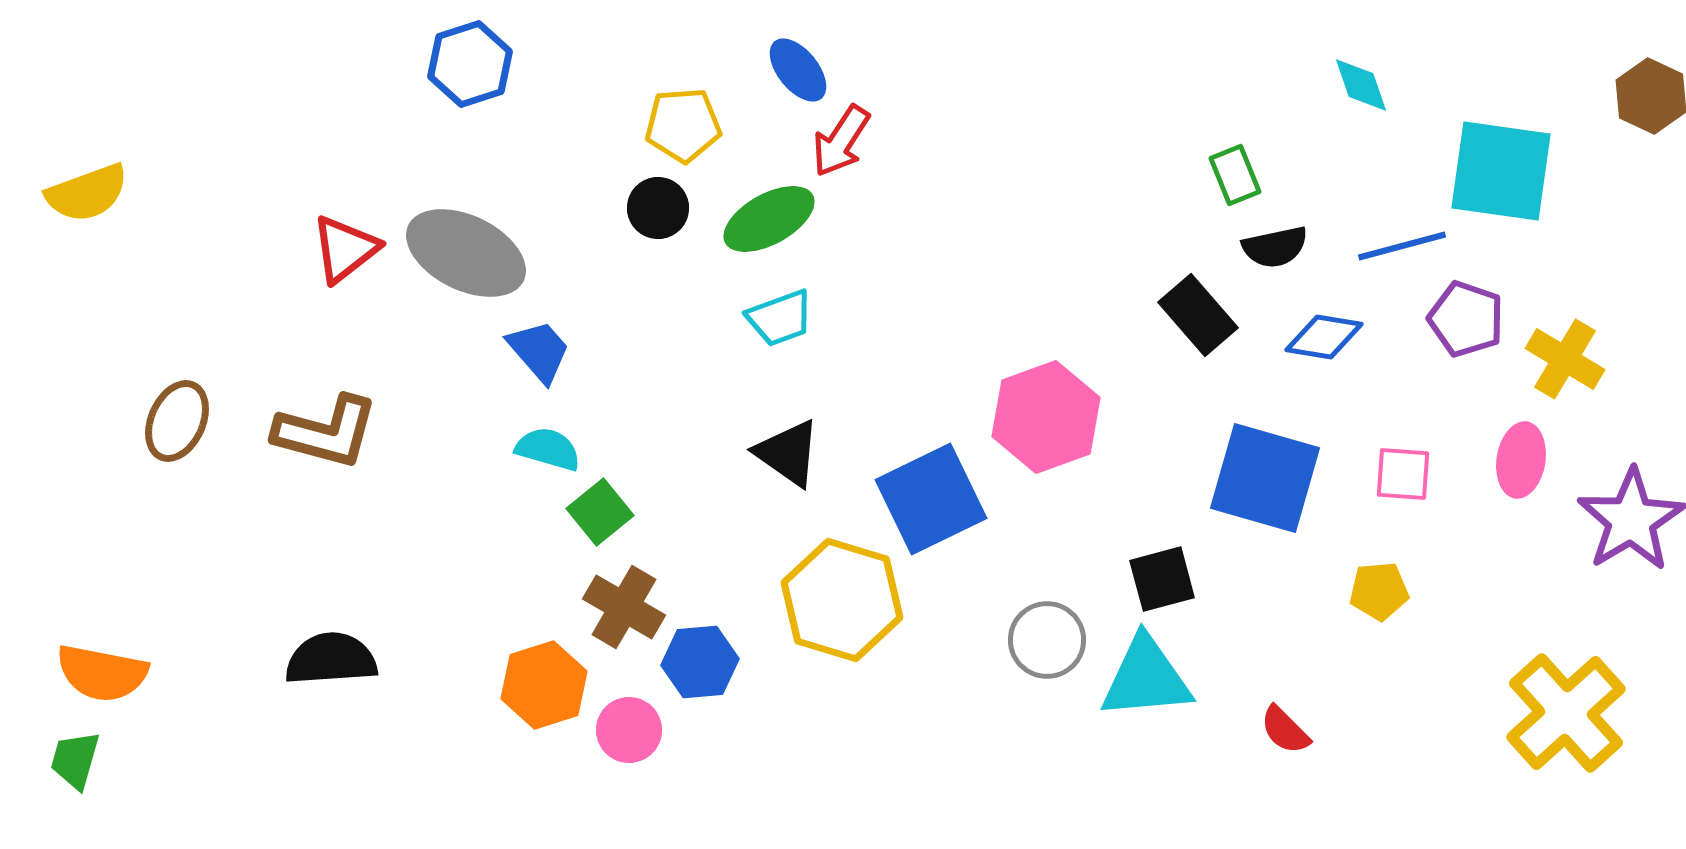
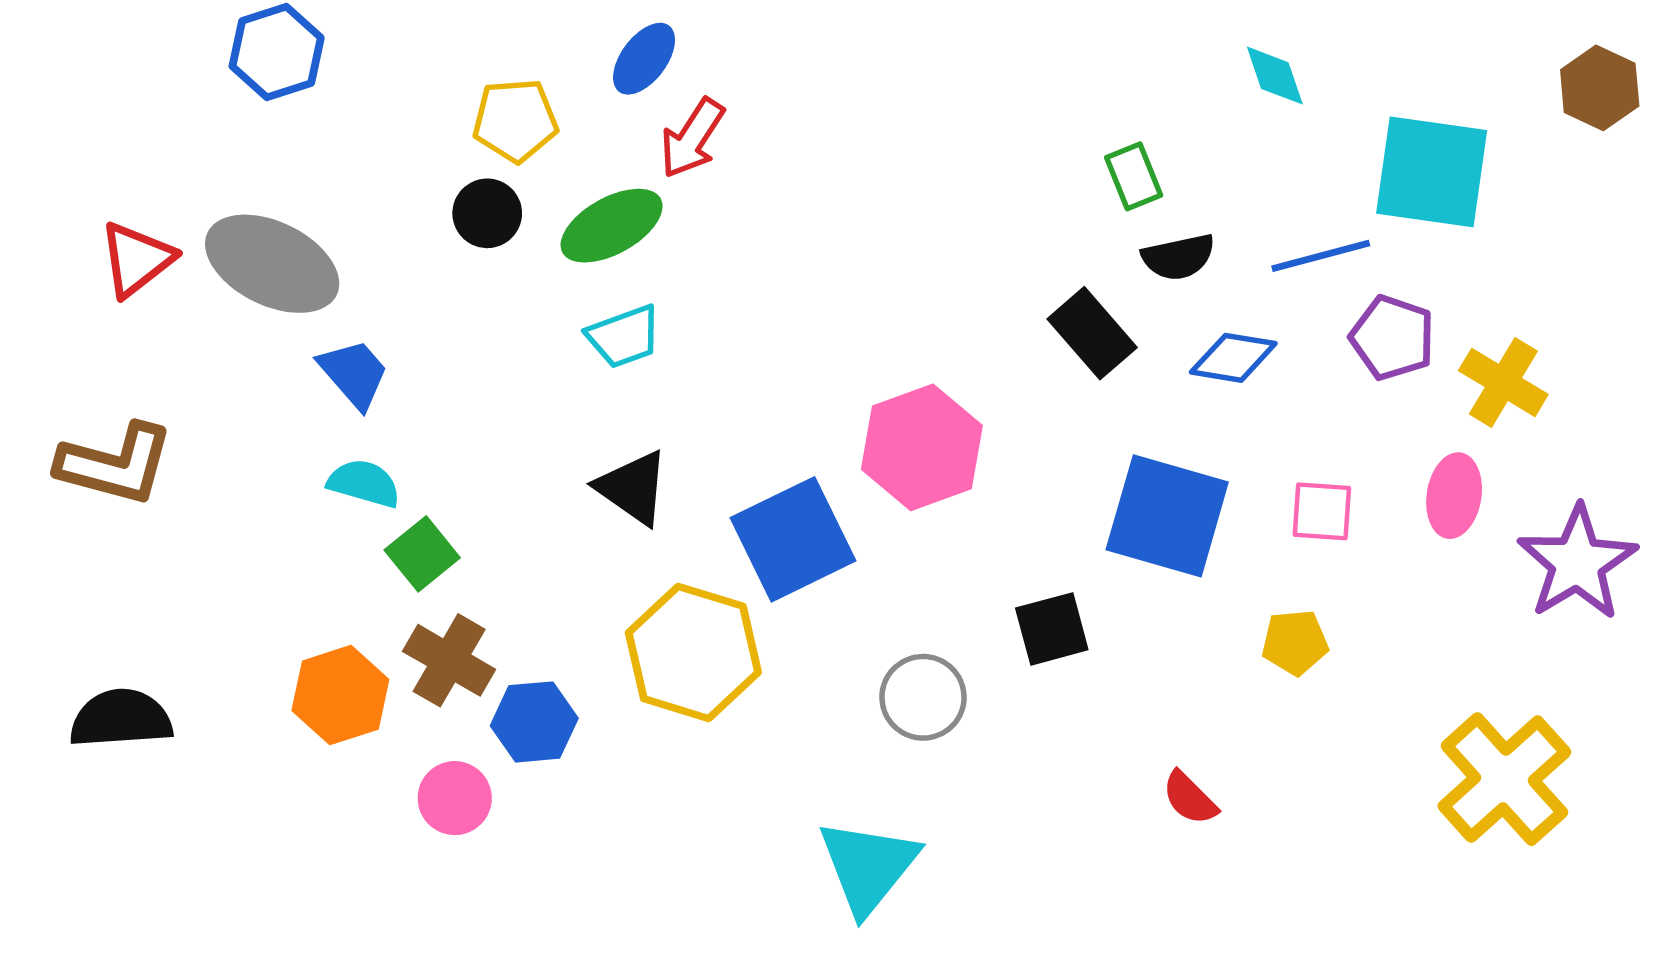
blue ellipse: (798, 70) -> (644, 59), turned 76
cyan triangle: (1146, 678) -> (868, 866), moved, turned -46
orange hexagon: (544, 685) -> (340, 695), moved

